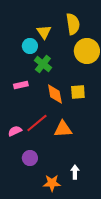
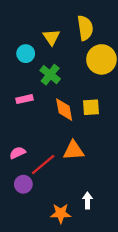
cyan circle: (30, 46) -> (26, 54), moved
red line: (37, 123) -> (43, 164), moved
purple circle: (30, 158) -> (23, 184), moved

